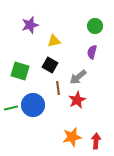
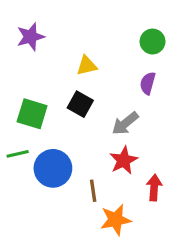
purple star: (30, 25) -> (30, 37), moved
brown line: (58, 88) -> (93, 191), moved
green line: (11, 108) -> (18, 154), moved
red arrow: (96, 141) -> (154, 188), moved

